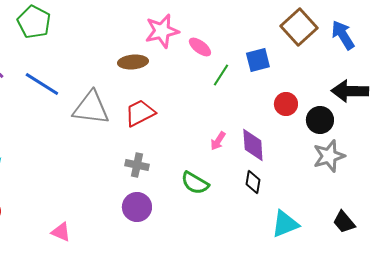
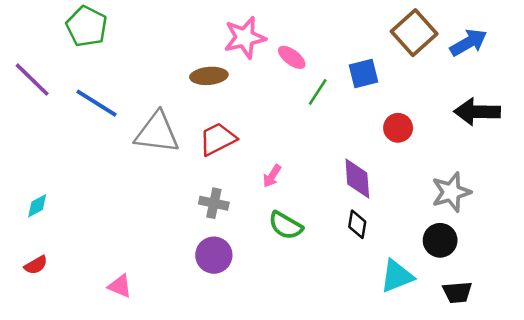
blue arrow: (343, 35) -> (469, 43), turned 92
black circle: (320, 120) -> (440, 240), moved
pink arrow: (218, 141) -> (272, 176), moved
black trapezoid: (344, 222) -> (457, 292), moved, turned -55

